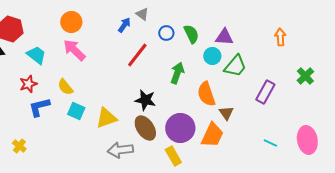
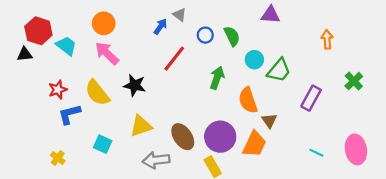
purple triangle: (224, 37) -> (270, 15), moved
cyan trapezoid: (36, 55) -> (66, 46), moved
yellow semicircle: (65, 87) -> (97, 93), size x1.5
black star: (145, 100) -> (135, 85), moved
cyan square: (76, 111) -> (103, 144), moved
yellow cross: (19, 146) -> (58, 158), moved

